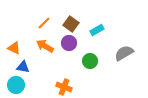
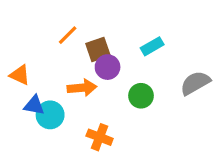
brown square: (71, 24) -> (98, 49), moved, turned 35
orange arrow: (45, 46) -> (82, 88), moved, turned 144
cyan circle: (16, 85) -> (50, 115), moved

